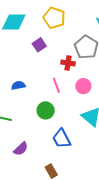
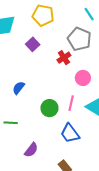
red cross: (68, 63) -> (64, 58), turned -32
blue semicircle: (18, 85) -> (19, 88), turned -32
pink line: (56, 85) -> (71, 103), moved, turned 42

